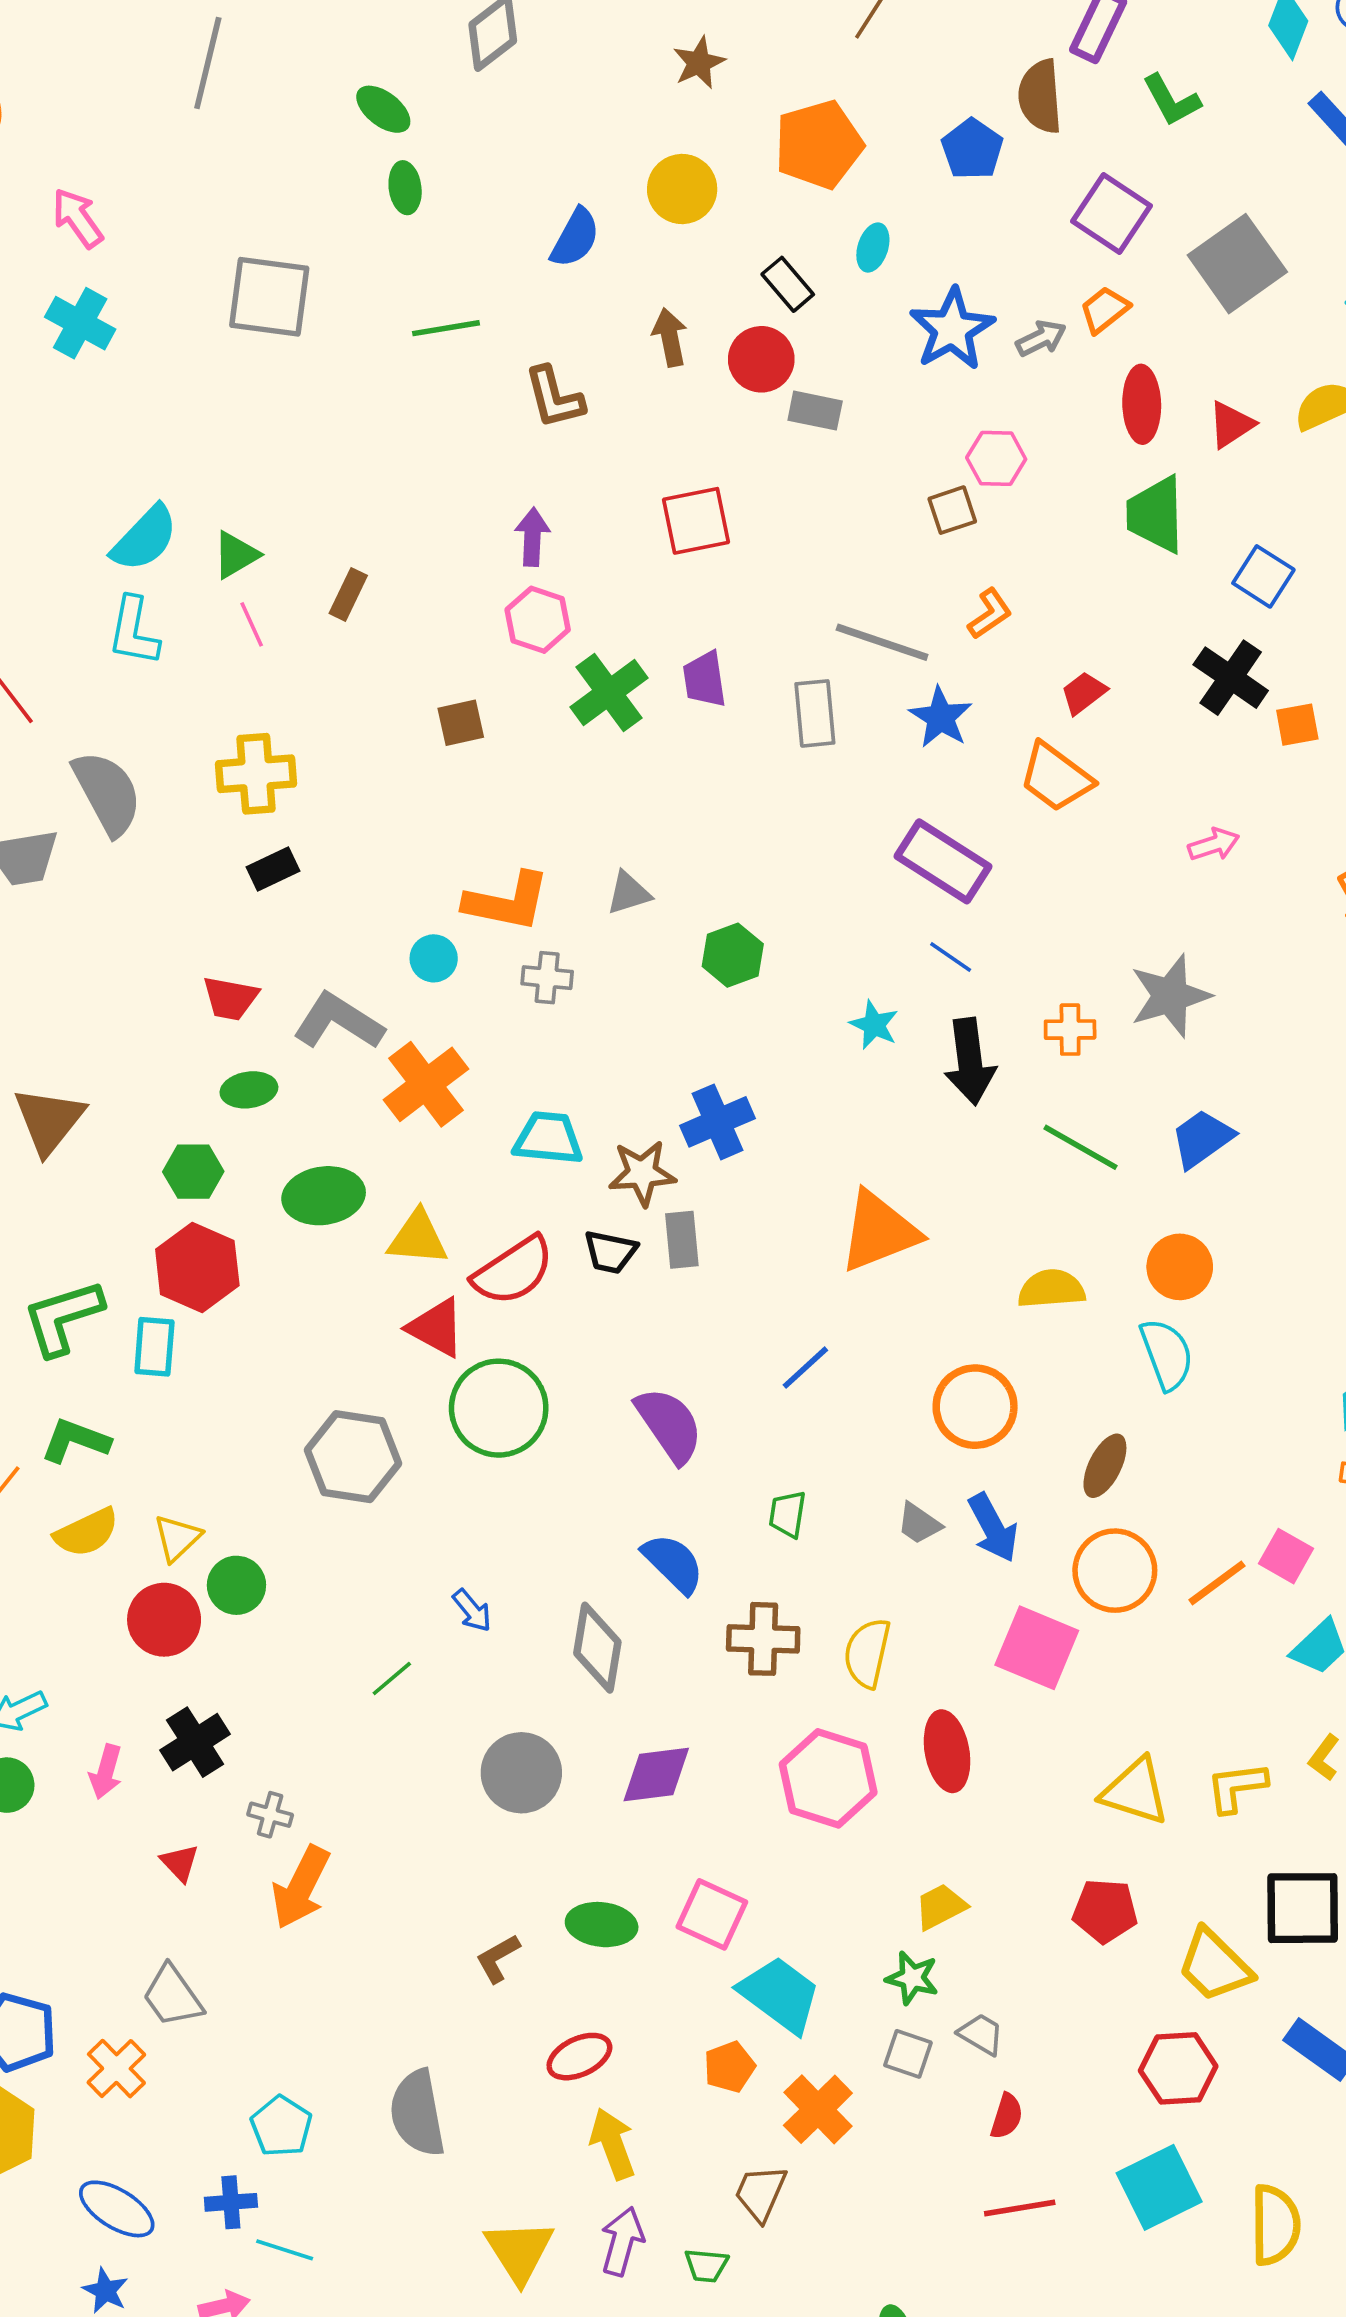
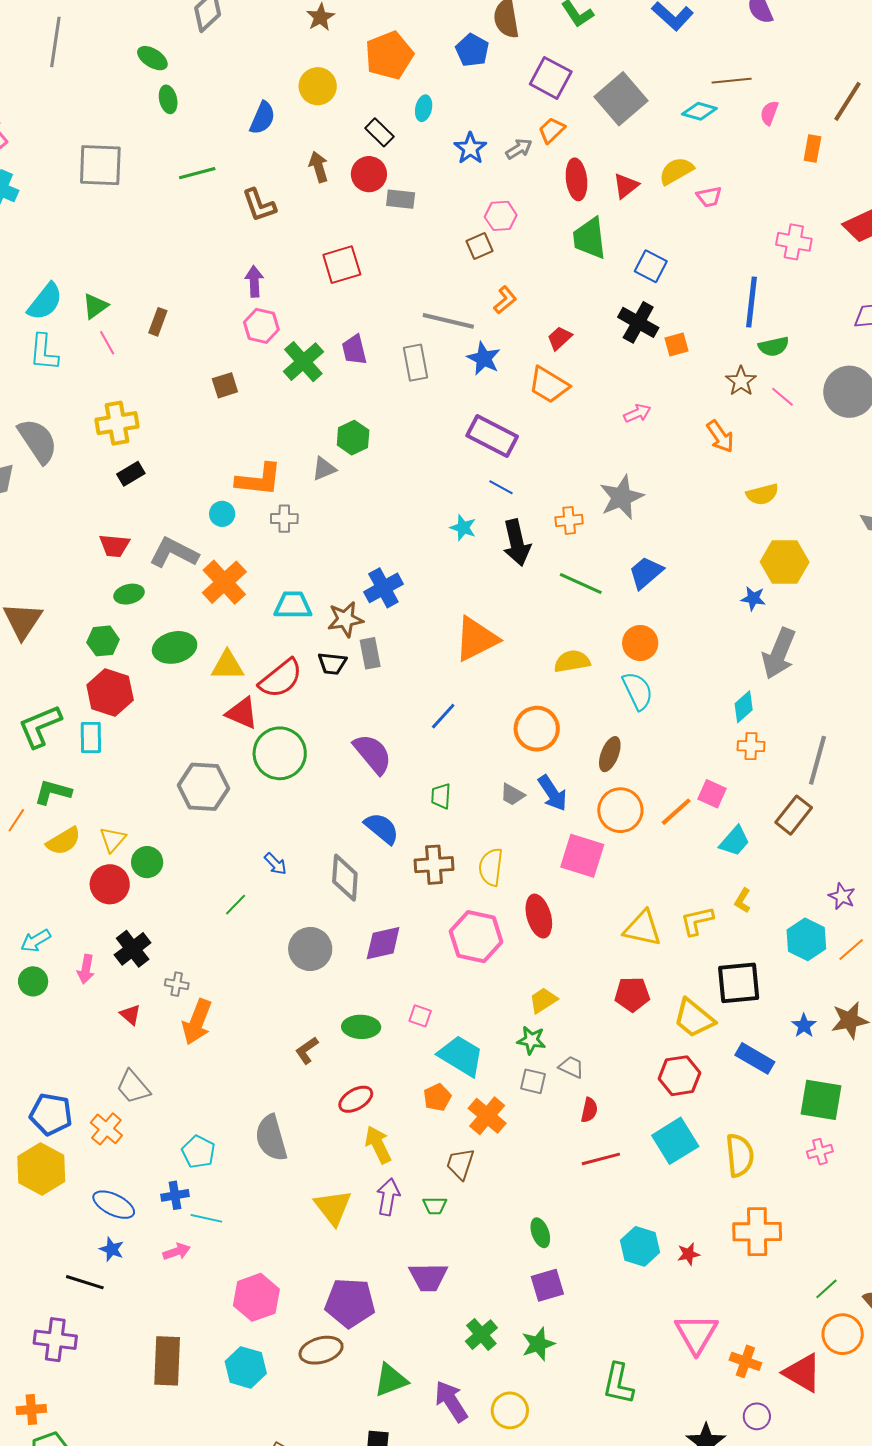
blue star: (952, 329) -> (470, 148), size x0.7
green hexagon: (733, 955) -> (353, 438), moved
pink square: (712, 1914) -> (420, 1016), size x0.6

